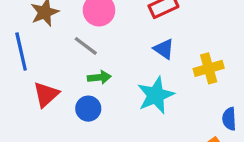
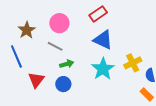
blue triangle: (164, 49) -> (103, 40), size x1.5
yellow cross: (209, 68) -> (133, 63), moved

